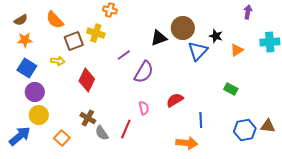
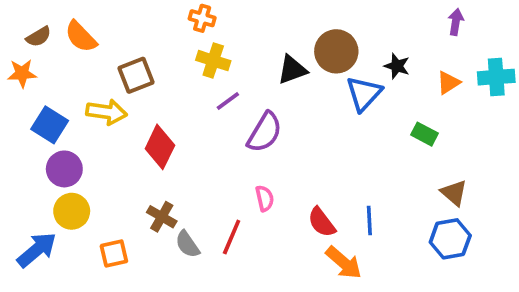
orange semicircle: (55, 20) -> (81, 37), moved
yellow cross: (96, 33) -> (213, 61), moved
orange star: (25, 40) -> (22, 73), moved
orange triangle: (237, 50) -> (448, 83), moved
yellow arrow: (58, 61) -> (107, 112), size x1.5
green rectangle: (231, 89) -> (425, 134), moved
red semicircle: (175, 100) -> (322, 222), moved, turned -96
brown triangle: (268, 126) -> (454, 193), moved, turned 35
orange square: (62, 138) -> (114, 254), turned 35
orange arrow: (187, 143) -> (344, 263), turned 35

